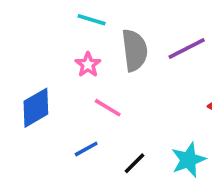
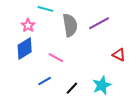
pink star: (88, 65) -> (28, 25), moved
blue diamond: (36, 108) -> (25, 49), moved

